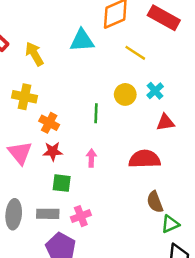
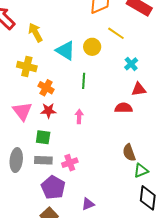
cyan triangle: (82, 40) -> (65, 51), moved, turned 35
yellow circle: (125, 94) -> (92, 47), moved
red semicircle: (145, 159) -> (124, 108), moved, size x0.7
green square: (62, 183) -> (43, 137), moved

